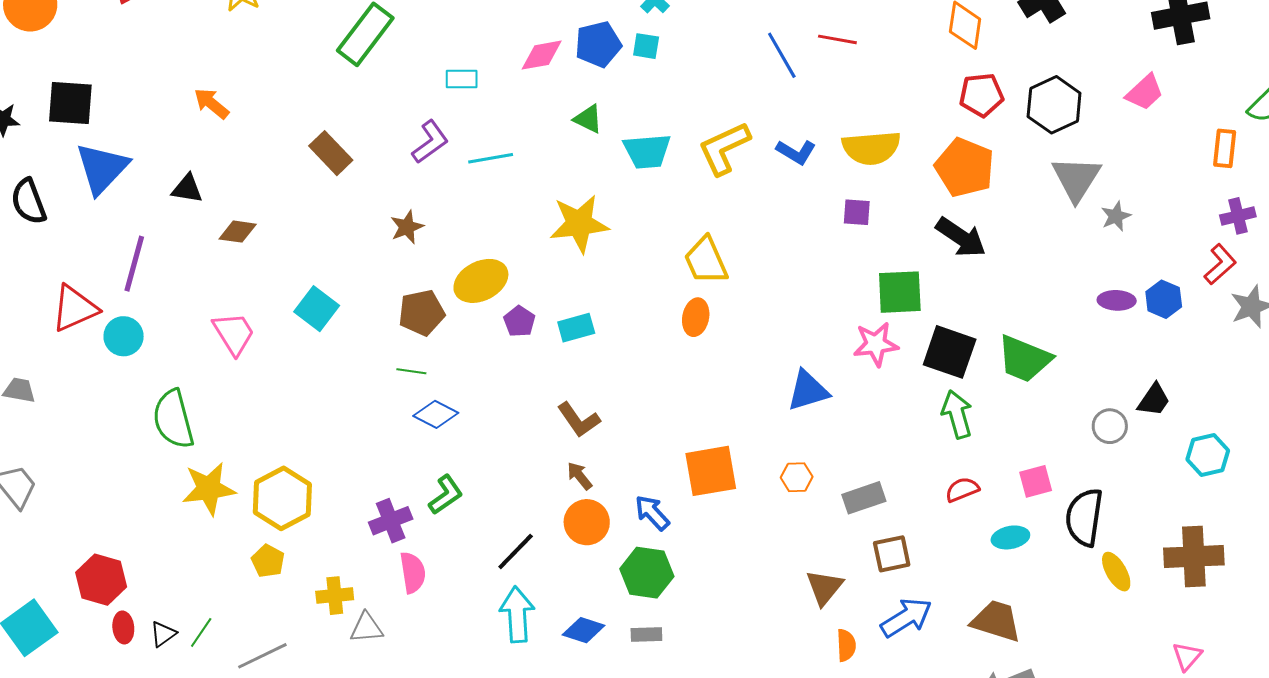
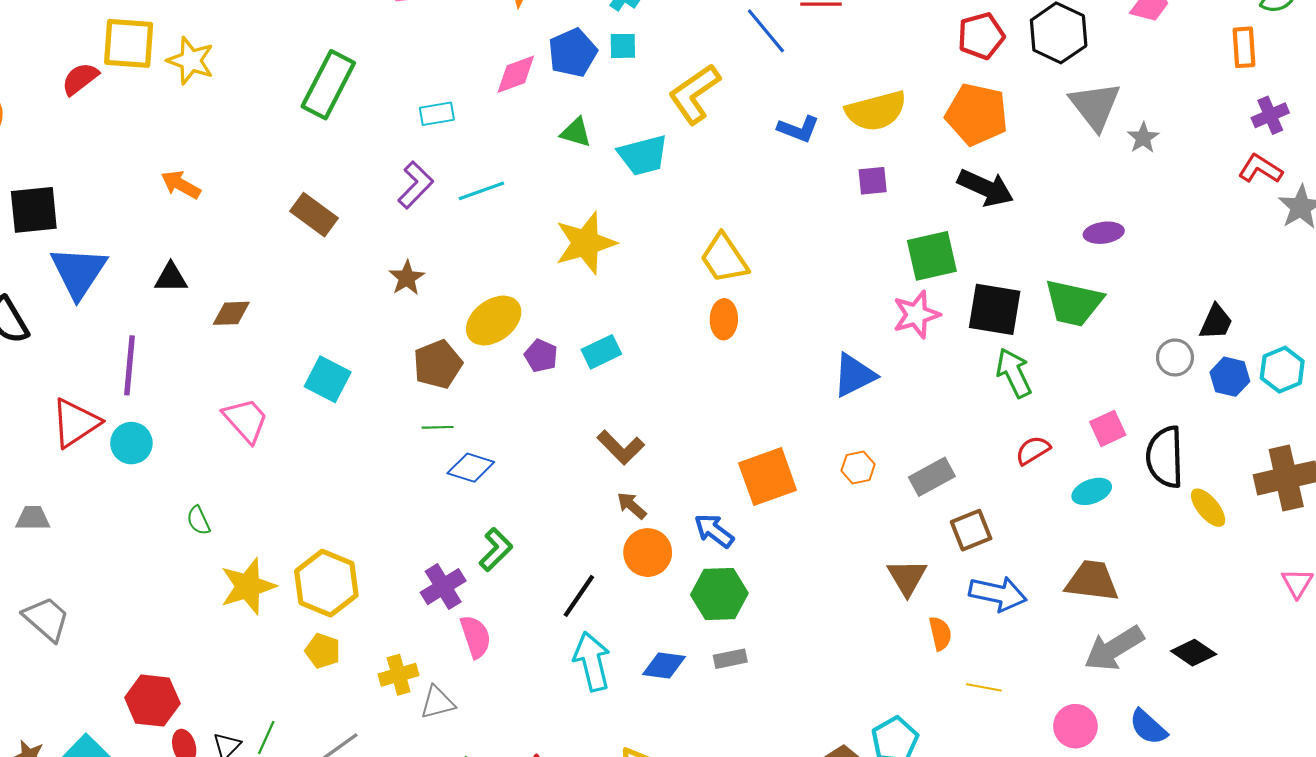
yellow L-shape: (724, 148) -> (694, 94), moved
red L-shape: (1220, 264) -> (1260, 169), turned -96
blue hexagon: (1164, 299) -> (1230, 377), moved
purple ellipse: (1117, 300) -> (1104, 233), moved
green semicircle: (173, 419) -> (198, 520), size x0.5
blue arrow: (906, 618) -> (998, 594), turned 54

